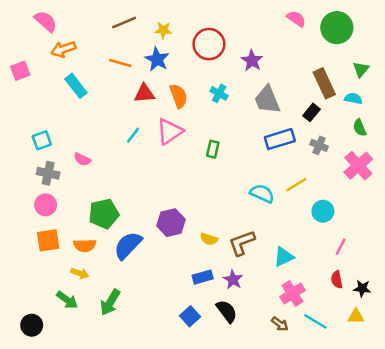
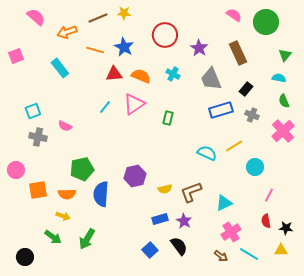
yellow star: (163, 30) -> (124, 13), moved
orange arrow: (63, 49) -> (67, 32), moved
brown rectangle: (324, 83) -> (238, 53), moved
orange semicircle: (179, 96) -> (141, 76), turned -48
pink circle: (46, 205) -> (16, 170), moved
yellow semicircle: (209, 239) -> (165, 189), turned -32
blue semicircle: (128, 245) -> (101, 194), turned -40

